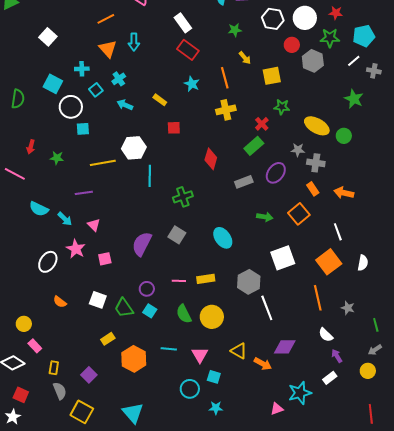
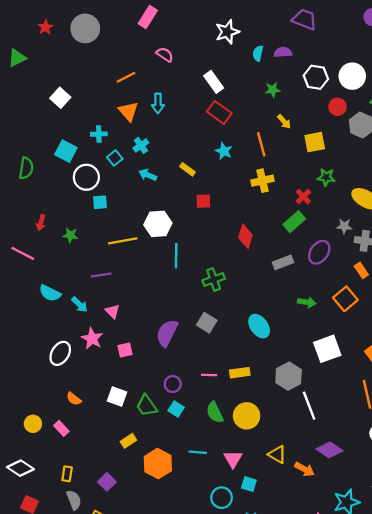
pink rectangle: (35, 346) -> (61, 428), moved
purple diamond: (285, 347) -> (330, 450), turned 35

